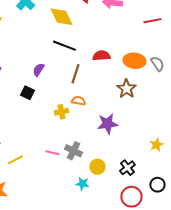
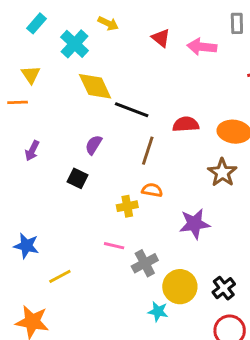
yellow diamond: (61, 17) -> (95, 86), moved
gray cross: (73, 151) -> (145, 263), turned 36
pink line: (52, 153) -> (114, 246), moved
yellow circle: (97, 167) -> (180, 287), size x1.5

